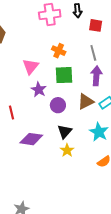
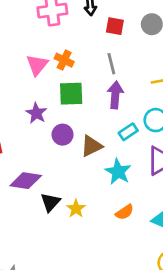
pink triangle: (31, 67) -> (37, 65), moved
brown triangle: (86, 101) -> (91, 146), moved
black triangle: (65, 132) -> (50, 202), moved
yellow star: (67, 150) -> (76, 209), moved

